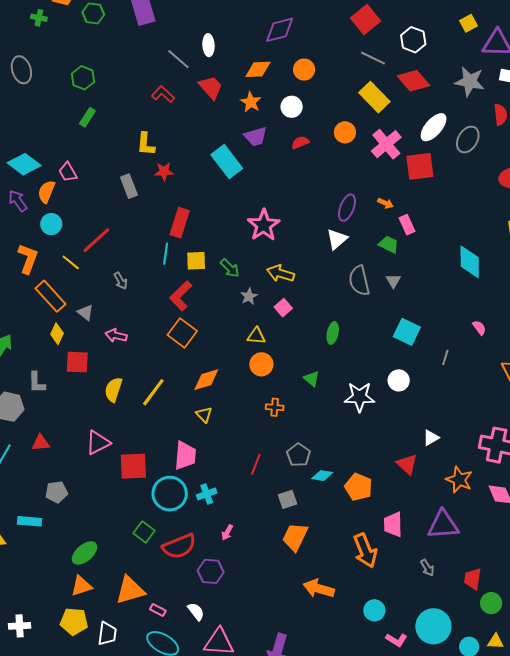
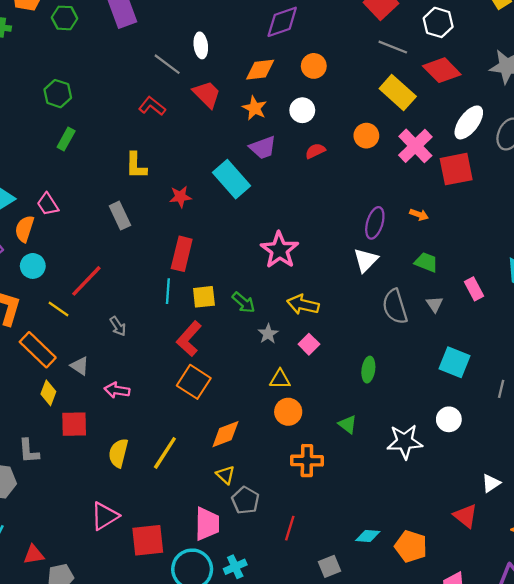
red star: (164, 171) -> (180, 197), moved
pink rectangle: (407, 225) -> (474, 289), moved
orange cross: (275, 407) -> (307, 461), size x1.5
red triangle: (41, 443) -> (34, 555), moved
gray pentagon: (299, 455) -> (245, 500), moved

